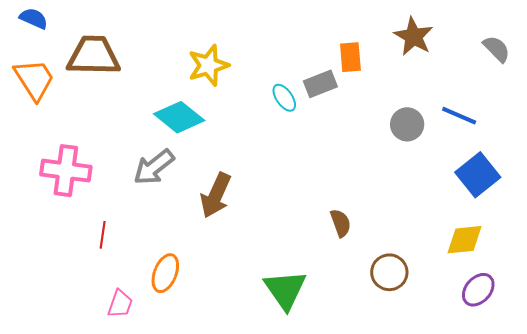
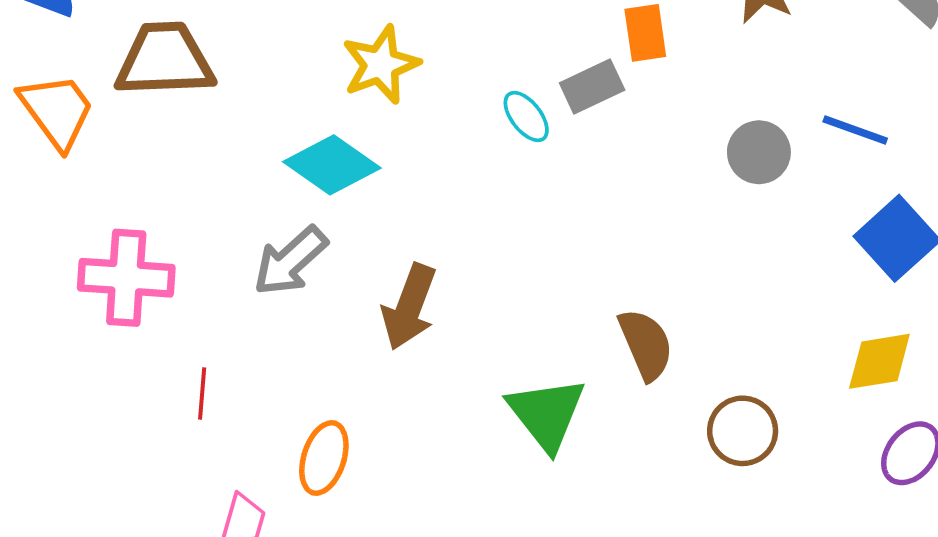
brown semicircle: (341, 223) -> (646, 344), size x1.4
green triangle: (285, 290) -> (547, 414), moved

